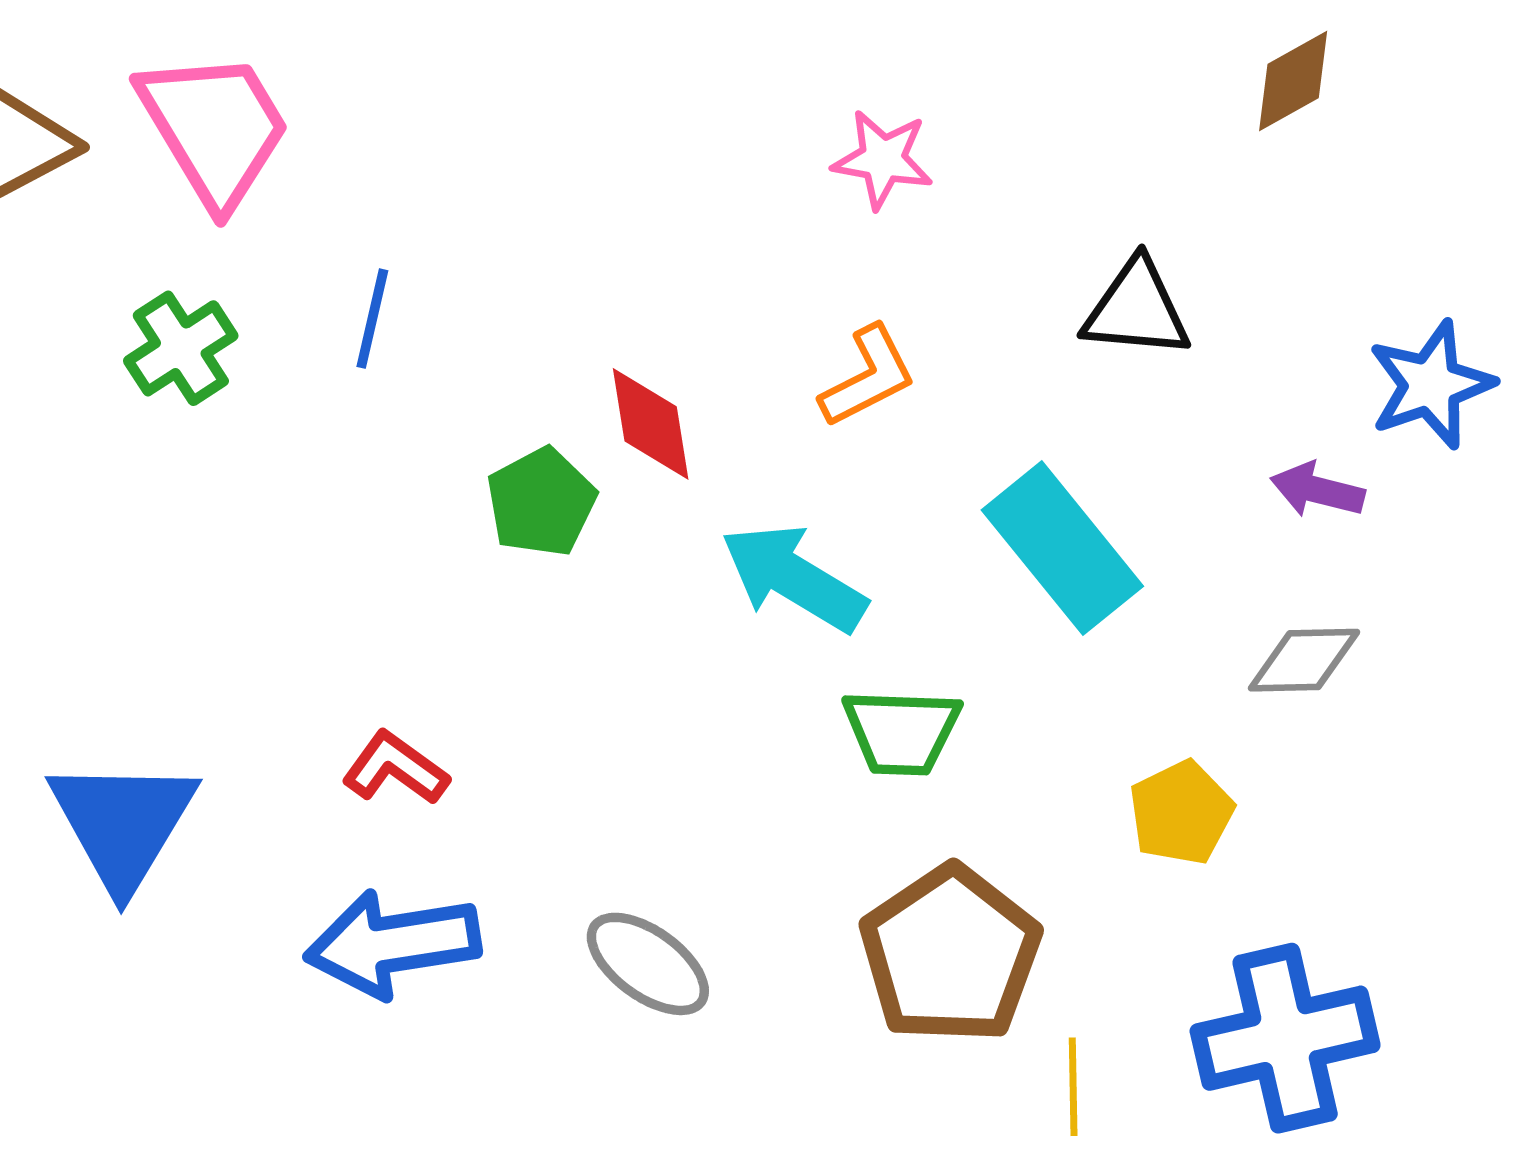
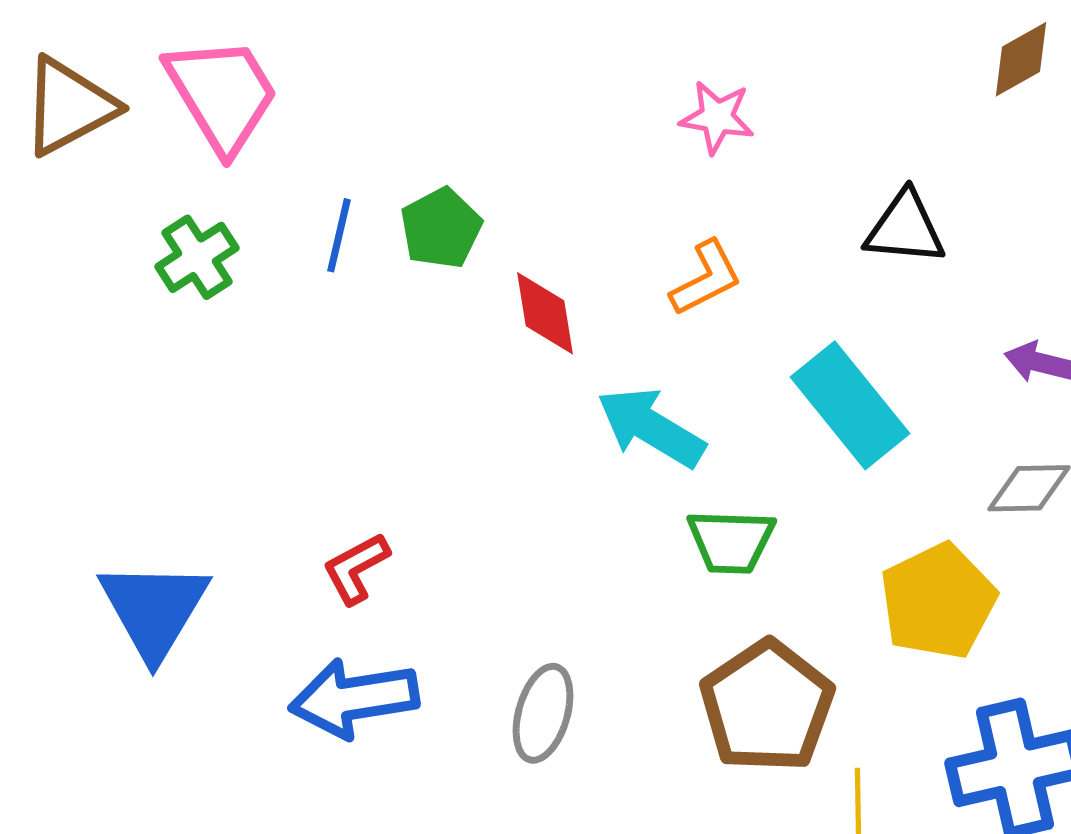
green pentagon: (541, 502) -> (441, 228), moved
red L-shape: (395, 768) -> (356, 568), turned -64
yellow pentagon: (1181, 813) -> (938, 601), size x1.5
gray ellipse: (648, 964) -> (543, 713), turned 70

